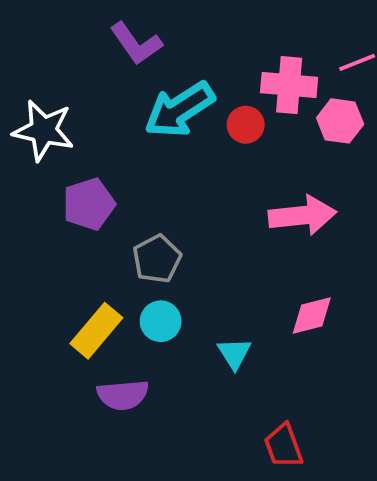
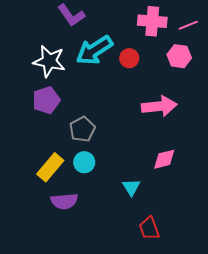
pink cross: (289, 85) -> (152, 21), moved
white star: (43, 130) -> (49, 61), moved
cyan triangle: (234, 353) -> (131, 187), moved

